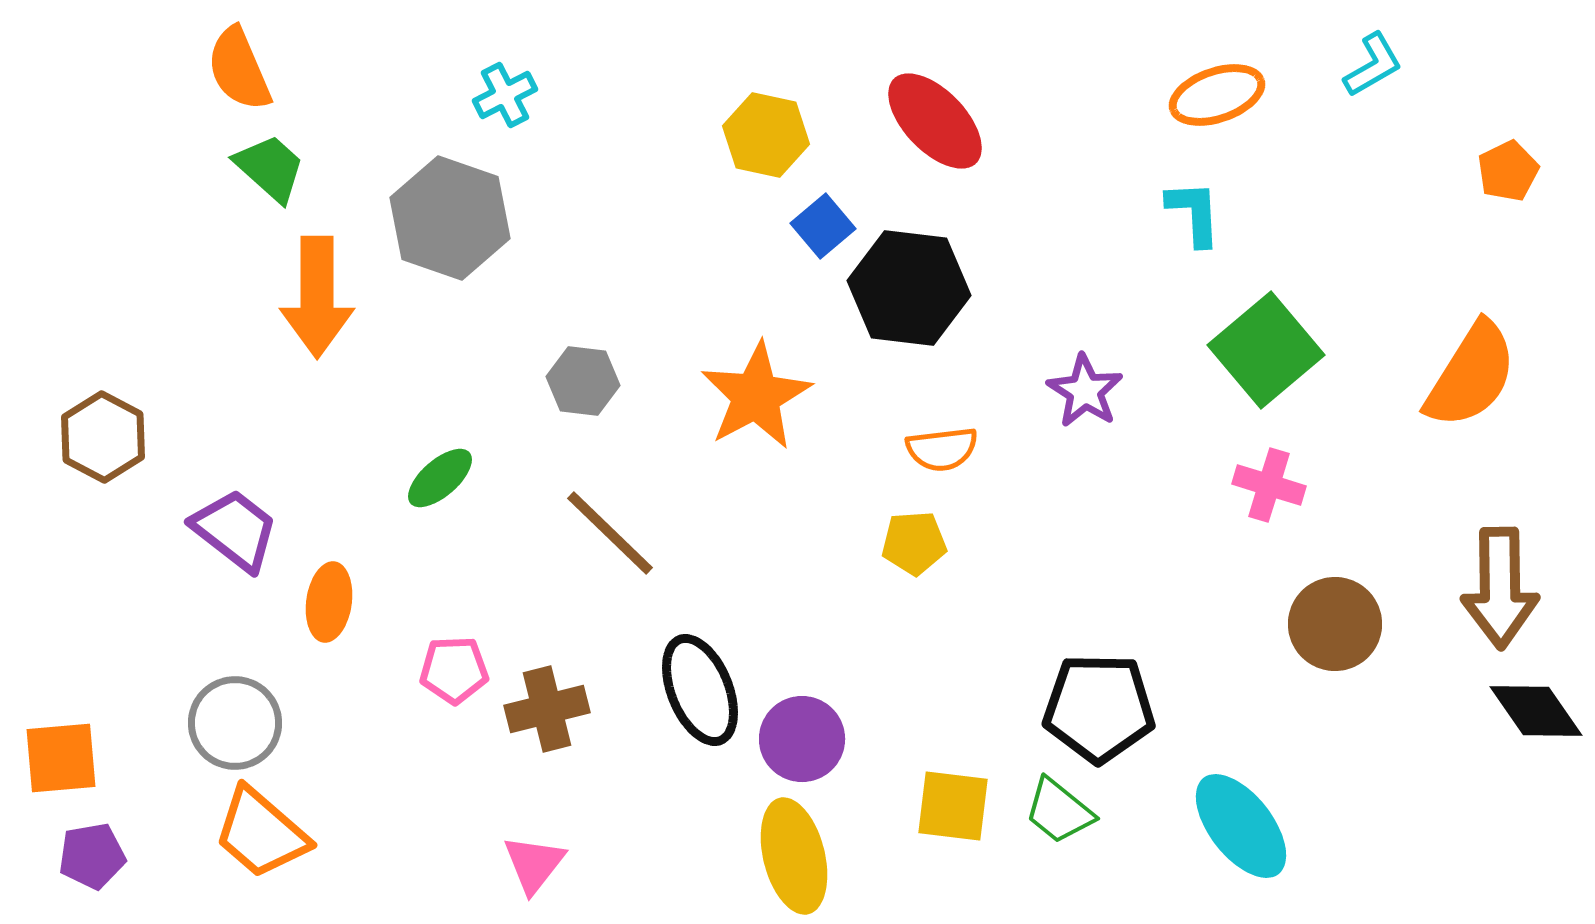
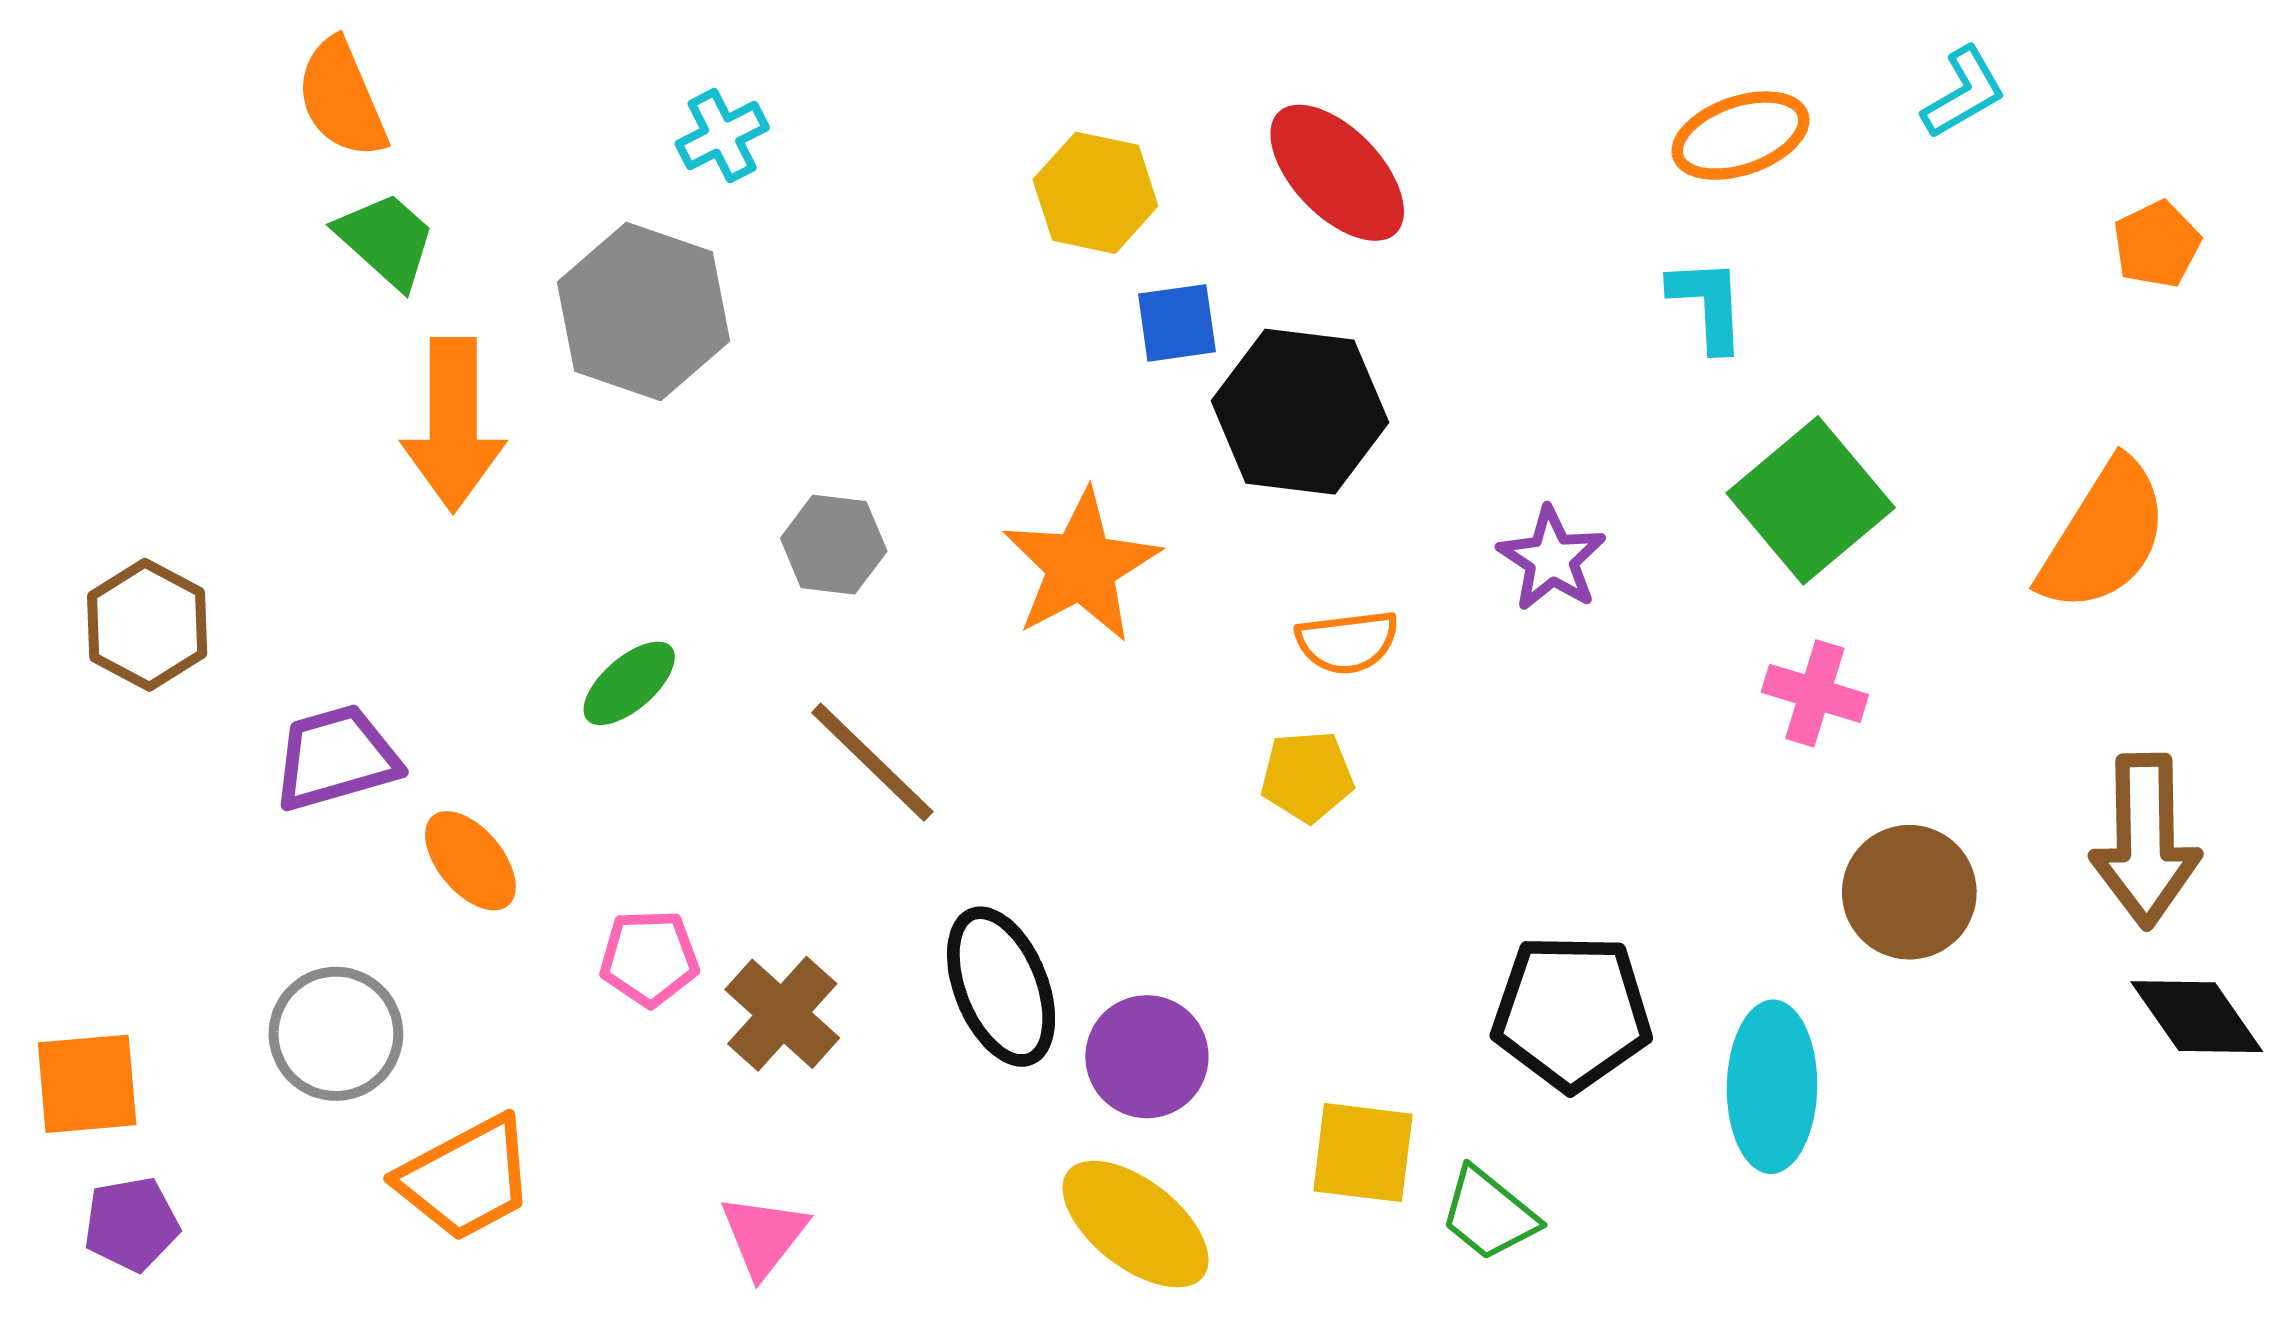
blue square: (823, 226) -> (1177, 323), turned 32
purple trapezoid: (235, 530) -> (336, 758), turned -54
orange ellipse: (329, 602) -> (470, 861), turned -48
brown cross: (547, 709) -> (782, 1014), turned -34
green trapezoid: (1059, 811) -> (1489, 1214), moved
cyan ellipse: (1241, 826) -> (1772, 1087), moved, turned 39
orange trapezoid: (261, 833) -> (466, 1178), moved, turned -69
yellow ellipse: (794, 856) -> (1135, 1224), turned -38

